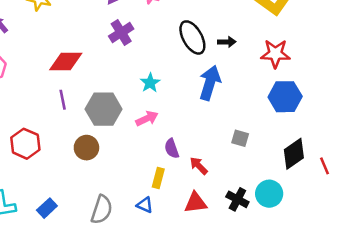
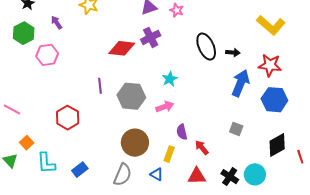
red diamond: (66, 62) -> (122, 48), moved
blue arrow: (210, 83) -> (241, 83), moved
brown circle: (86, 148) -> (135, 143), moved, size x1.4

